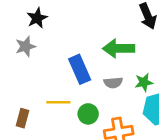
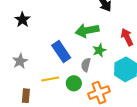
gray star: (26, 46) -> (20, 61), moved
green star: (144, 82) -> (99, 50), moved
gray semicircle: (113, 83) -> (86, 65), moved, turned 120

